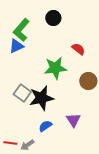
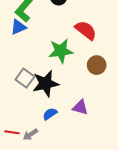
red semicircle: (78, 49) -> (86, 30), size x1.5
purple triangle: (73, 120) -> (80, 107), turned -42

